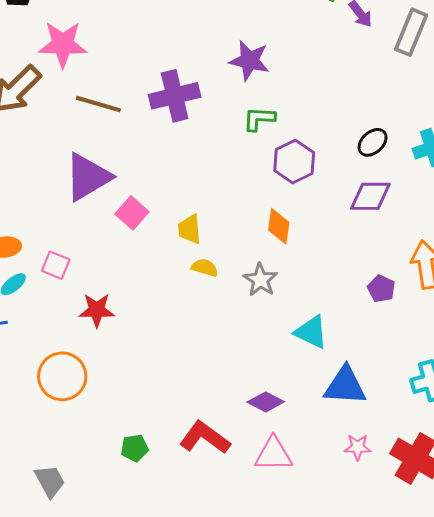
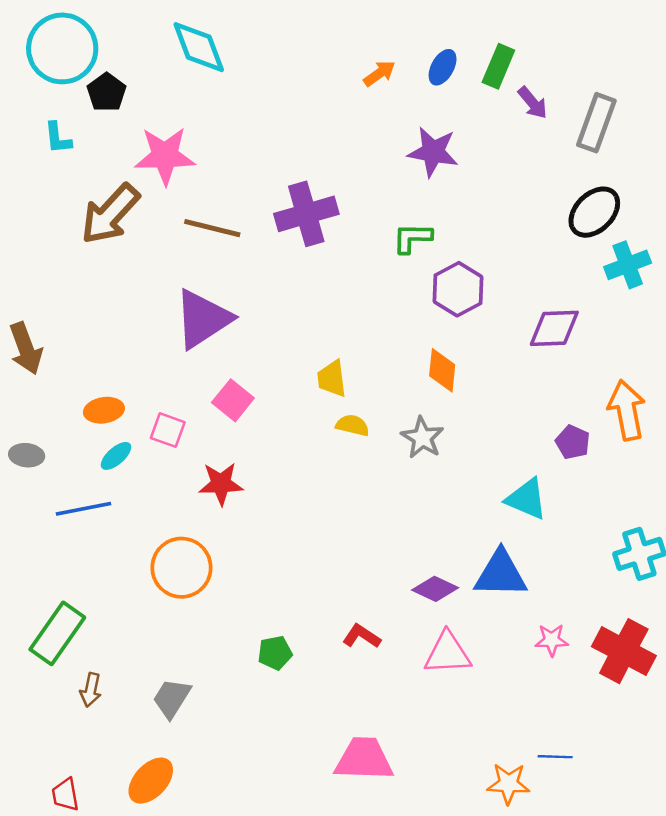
purple star: (249, 61) -> (433, 152), moved
black ellipse: (373, 142) -> (594, 212), moved, size x1.4
pink square: (132, 213) -> (233, 400), moved
cyan triangle: (311, 332) -> (527, 499), moved
blue triangle: (345, 386) -> (501, 574), moved
red L-shape: (205, 438) -> (362, 636), size x0.6
gray trapezoid: (50, 481) -> (172, 698), turned -117

